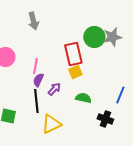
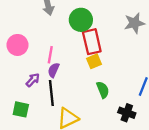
green circle: (94, 37) -> (81, 20), moved
purple arrow: (54, 89) -> (33, 80), moved
green semicircle: (83, 98) -> (103, 90), turned 56

